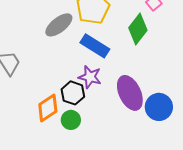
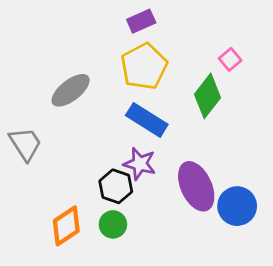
gray ellipse: (59, 25) -> (71, 90), moved
orange diamond: (48, 108) -> (66, 226), moved

